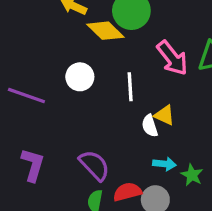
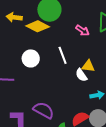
pink arrow: (172, 58) -> (82, 30), size x0.6
purple semicircle: (94, 165) -> (44, 110), moved

